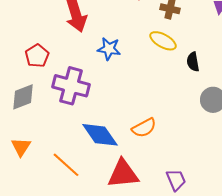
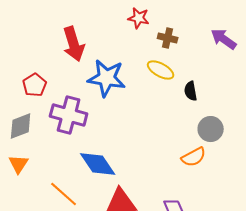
blue star: (109, 49) -> (107, 78), size x1.6
orange semicircle: (144, 128) -> (194, 157), moved
orange triangle: (21, 147) -> (19, 164), moved

